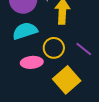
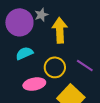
cyan semicircle: (25, 31) -> (24, 53), size x0.7

